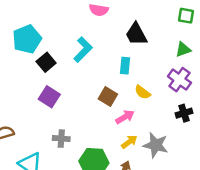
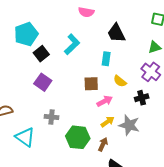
brown square: (108, 97) -> (91, 84), turned -35
black cross: (184, 113) -> (142, 98), moved

